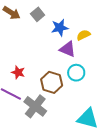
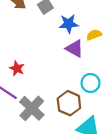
cyan circle: (76, 73) -> (90, 83), moved
brown hexagon: (52, 82) -> (69, 103), moved

